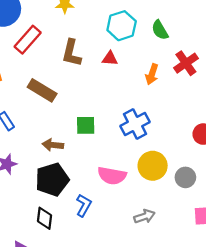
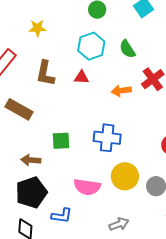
orange arrow: (152, 74) -> (121, 91), turned 66
blue cross: (135, 124) -> (107, 138), turned 36
blue L-shape: (84, 205) -> (62, 216), turned 70

